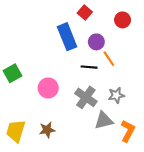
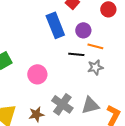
orange line: (109, 59) -> (95, 46), turned -42
gray star: (116, 95) -> (95, 67), moved
gray cross: (86, 97) -> (62, 104), moved

